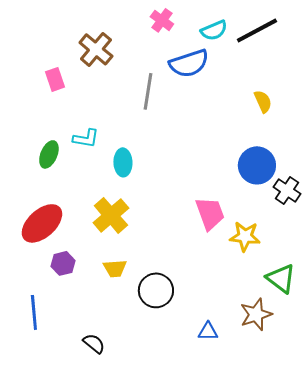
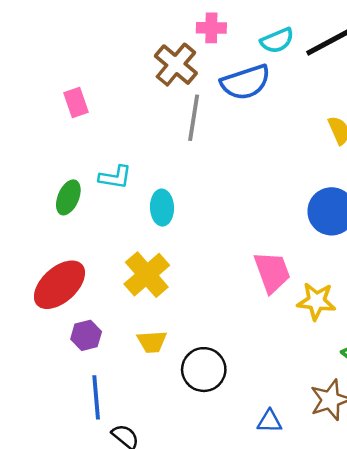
pink cross: (162, 20) -> (211, 28), turned -35
brown cross: (96, 49) -> (176, 65), moved
blue line: (34, 312) -> (96, 397), moved

